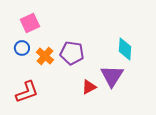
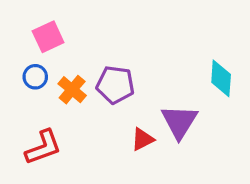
cyan diamond: (125, 49) -> (221, 78), moved

